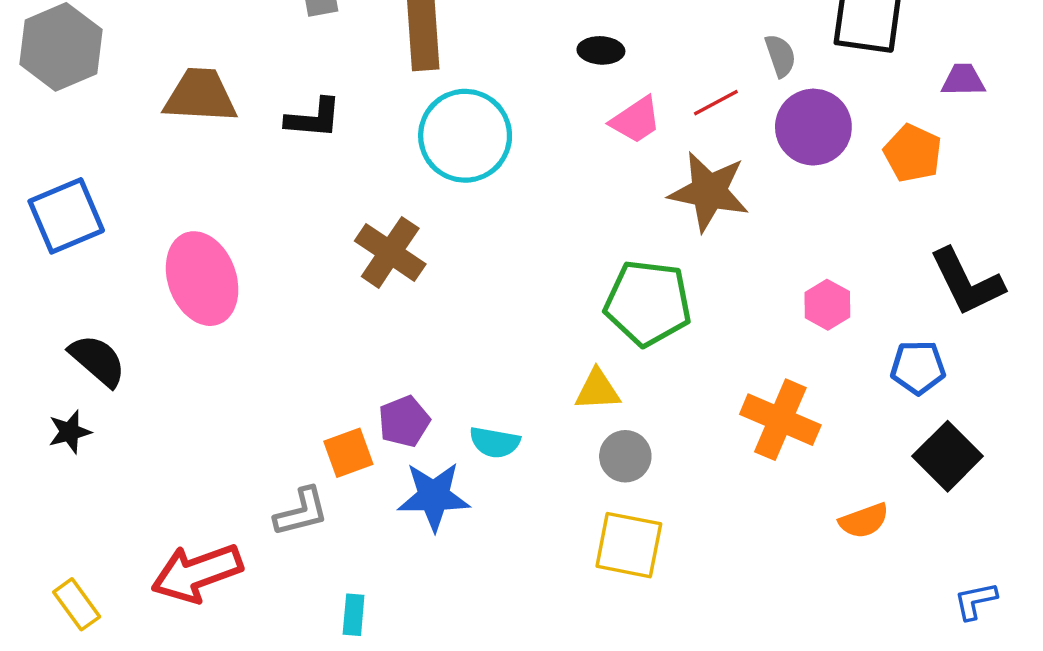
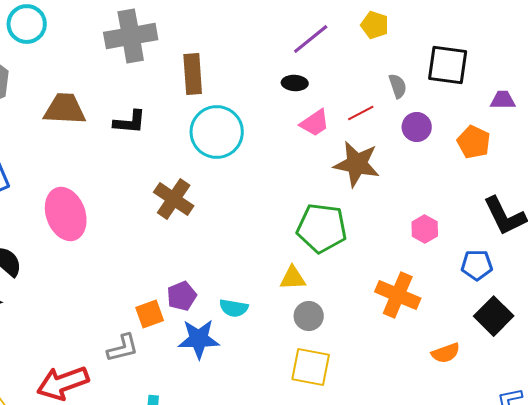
purple circle: (813, 127) -> (417, 127), size x0.7

